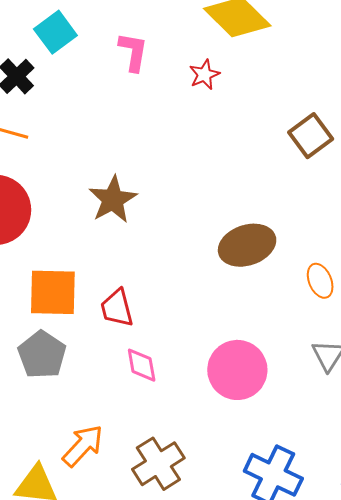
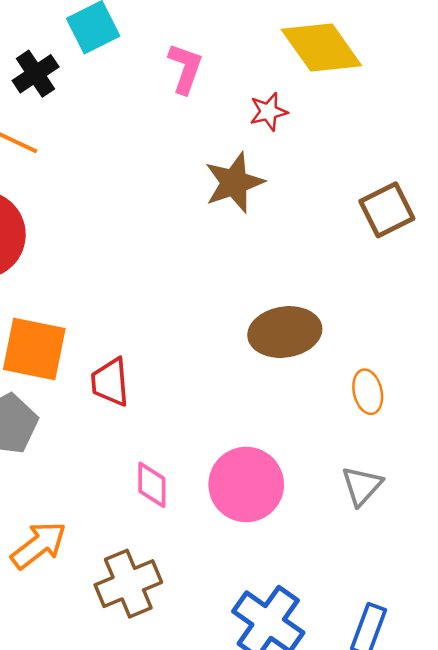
brown star: (113, 200) -> (234, 183), moved
pink diamond: (142, 365) -> (152, 485), moved

